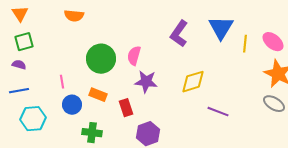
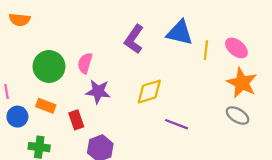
blue triangle: (221, 28) -> (180, 33), turned -48

